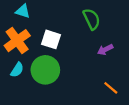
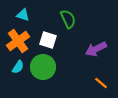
green semicircle: (92, 19) -> (68, 19), moved
purple arrow: (105, 50) -> (96, 49), size x1.5

